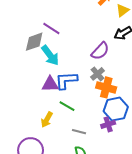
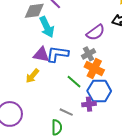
green line: (67, 106) -> (74, 82), moved
yellow arrow: (47, 120) -> (32, 76), moved
gray line: (79, 132) -> (66, 112), moved

